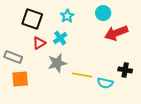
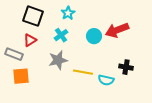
cyan circle: (103, 13) -> (94, 36), moved
red triangle: (39, 43) -> (30, 40), moved

